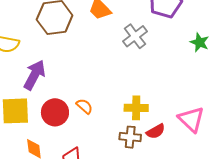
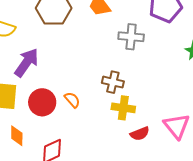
gray cross: (135, 36) -> (131, 37), turned 35
brown cross: (130, 137) -> (113, 82), moved

